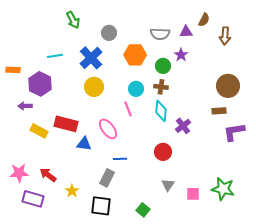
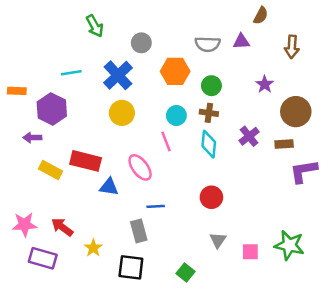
brown semicircle: (204, 20) -> (261, 16), moved
purple star: (181, 55) -> (265, 84), moved
purple cross: (183, 126) -> (249, 136), moved
gray rectangle: (107, 178) -> (139, 231), turned -42

